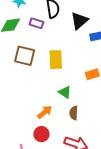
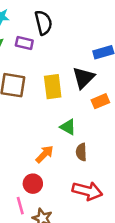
black triangle: (79, 21) -> (84, 78), moved
red circle: (41, 134) -> (33, 184), moved

